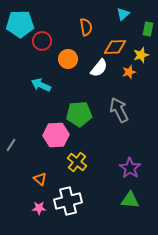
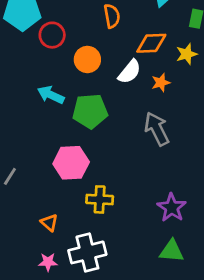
orange star: (129, 72) -> (161, 83), moved
green pentagon: (79, 114) -> (90, 111), moved
yellow cross: (77, 162) -> (100, 199), turned -36

